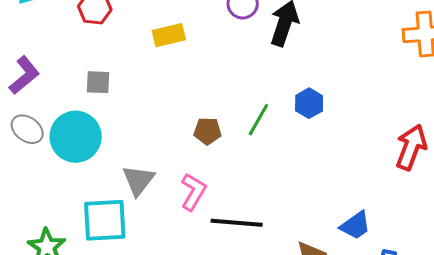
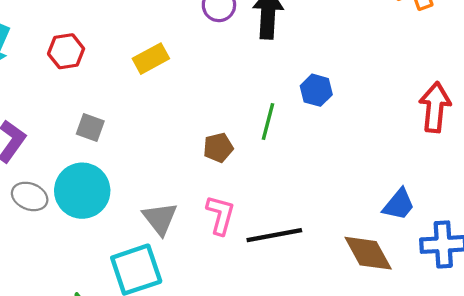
gray square: (98, 82) -> (90, 128), turned 32

